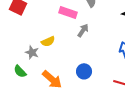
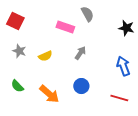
gray arrow: (83, 30) -> (80, 53), moved
gray star: (32, 52) -> (19, 51), moved

